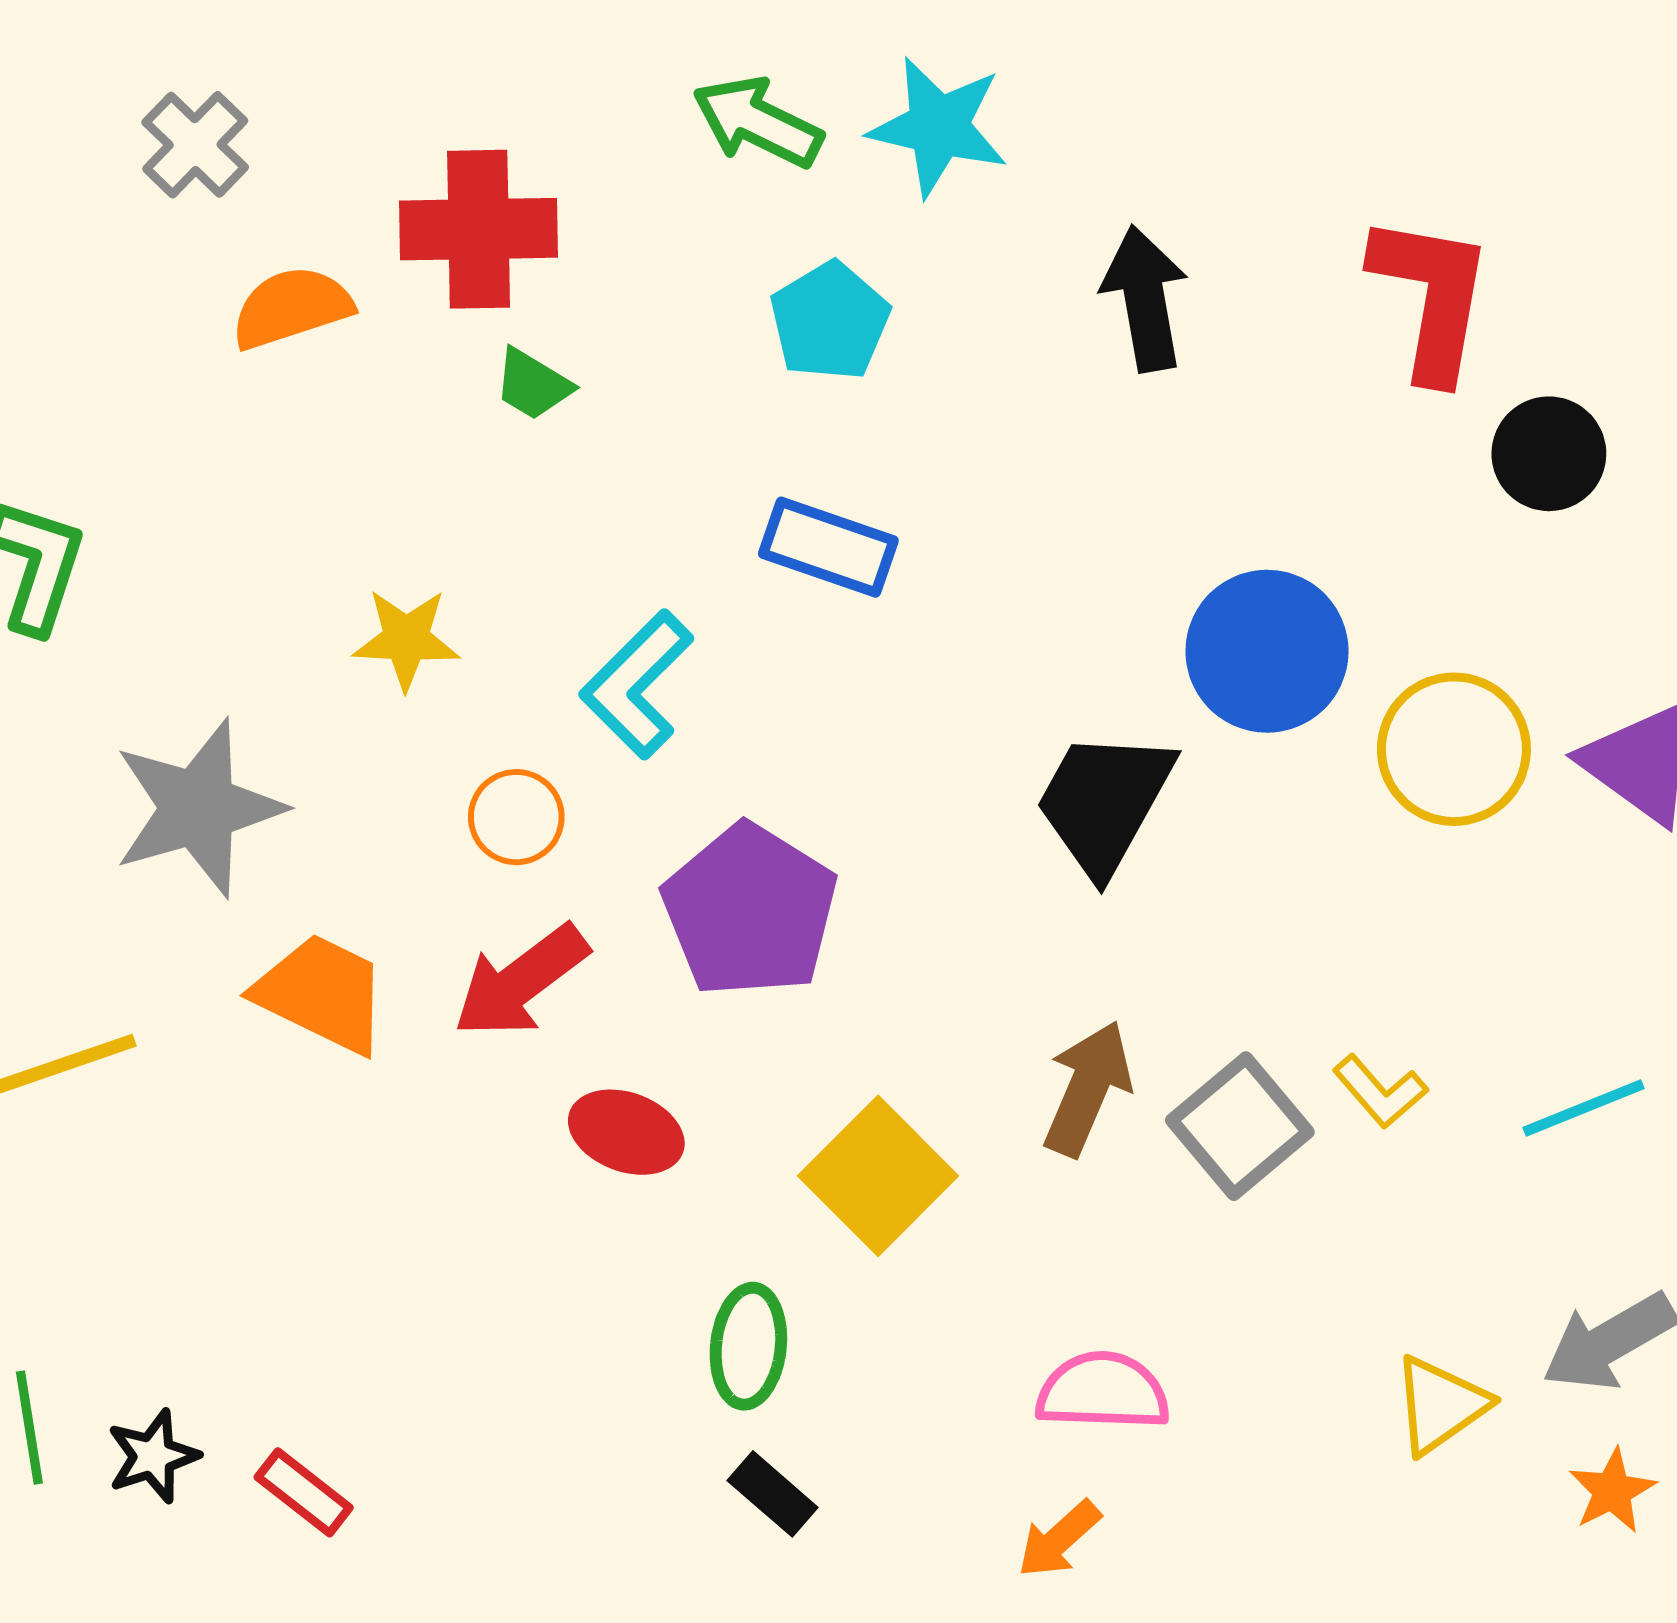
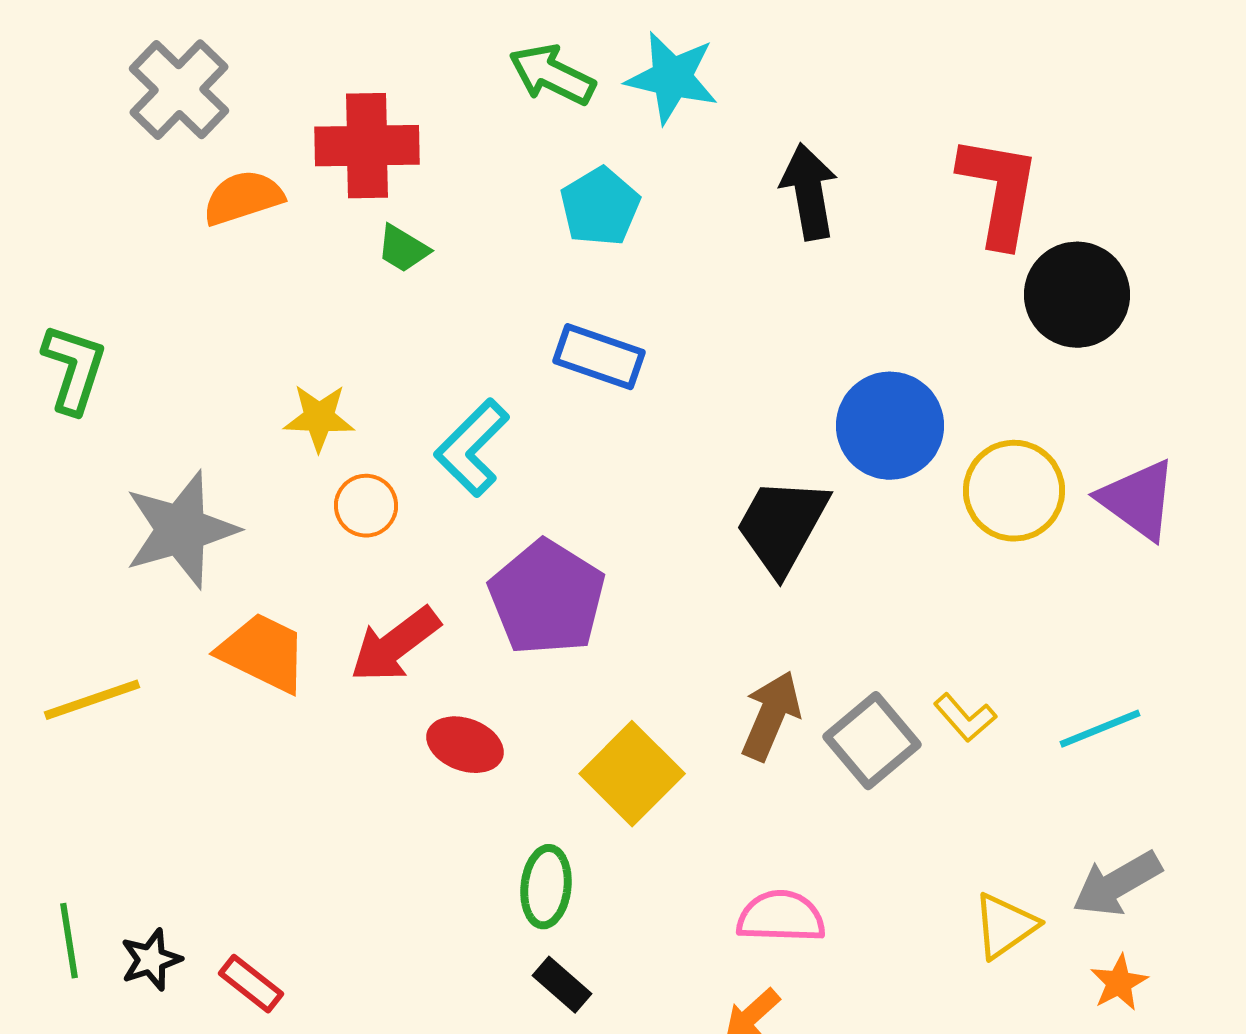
gray cross: (195, 145) -> (179, 90), size x1.4
black circle: (1549, 454) -> (1077, 295), size x1.4
orange circle: (516, 817) -> (366, 506), moved

